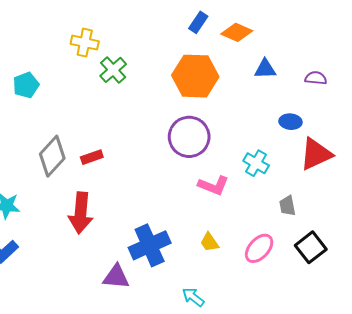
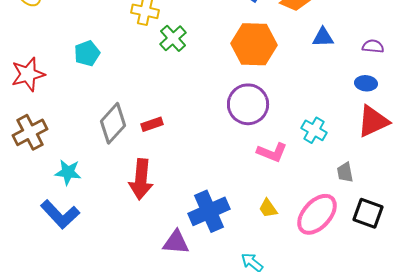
blue ellipse: (290, 122) -> (366, 83), moved
black square: (311, 247) -> (368, 213), turned -32
pink ellipse: (259, 248) -> (317, 214), size x1.4

